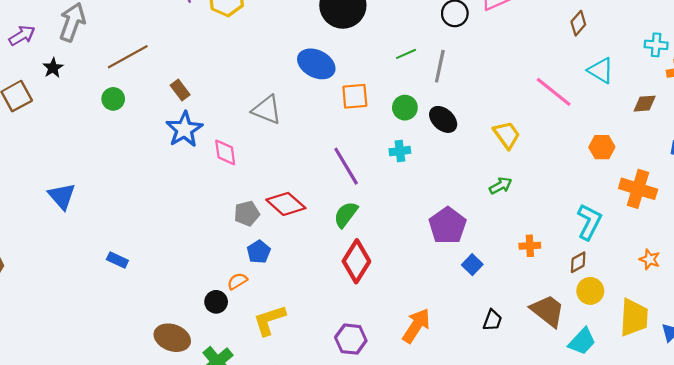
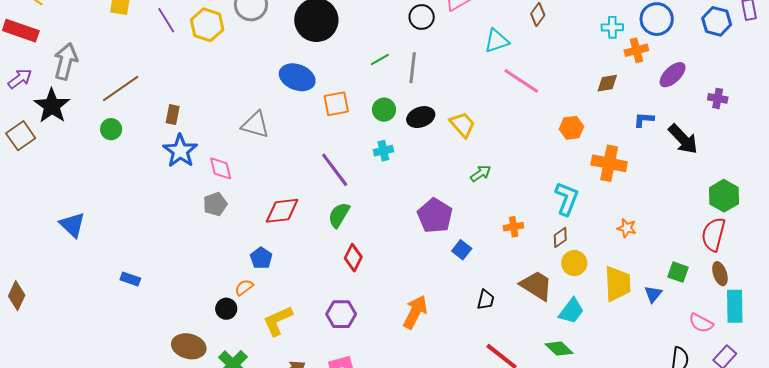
black star: (53, 68) -> (52, 106), size x1.8
cyan triangle: (601, 70) -> (497, 41), moved, turned -44
brown rectangle: (180, 90) -> (173, 115), turned 54
black ellipse: (443, 119) -> (421, 117), turned -56
yellow trapezoid: (507, 135) -> (462, 125), moved
red diamond: (286, 204) -> (282, 211), turned -42
gray pentagon: (247, 214) -> (215, 204), moved
red diamond: (356, 261) -> (353, 258), size x0.7
purple hexagon: (351, 339) -> (341, 314), moved

